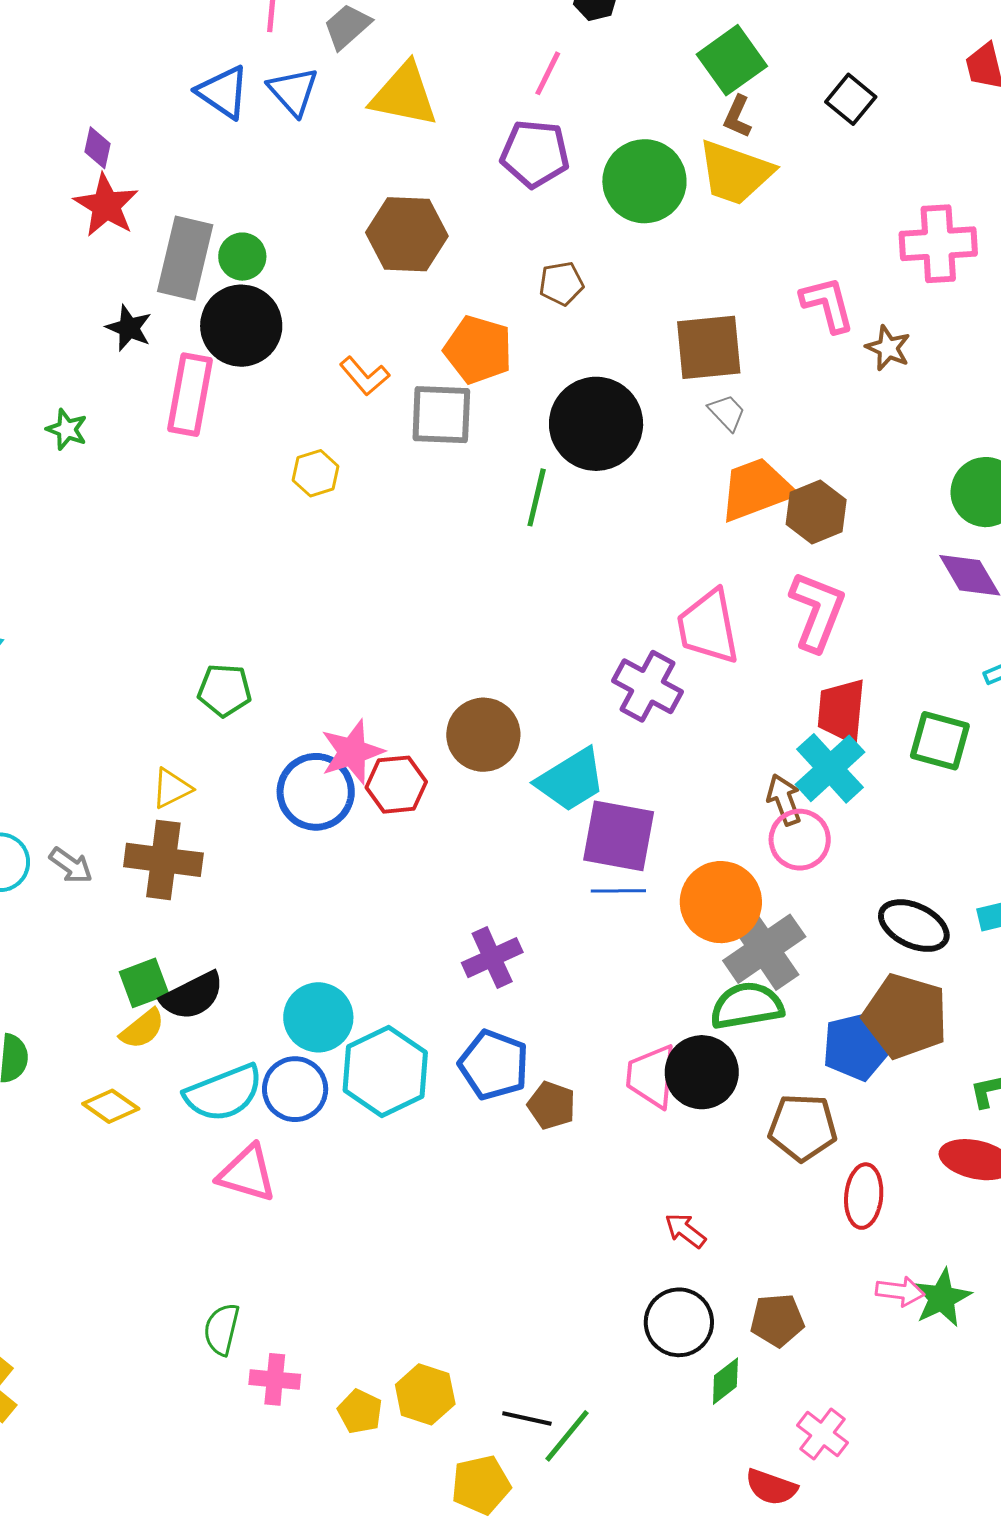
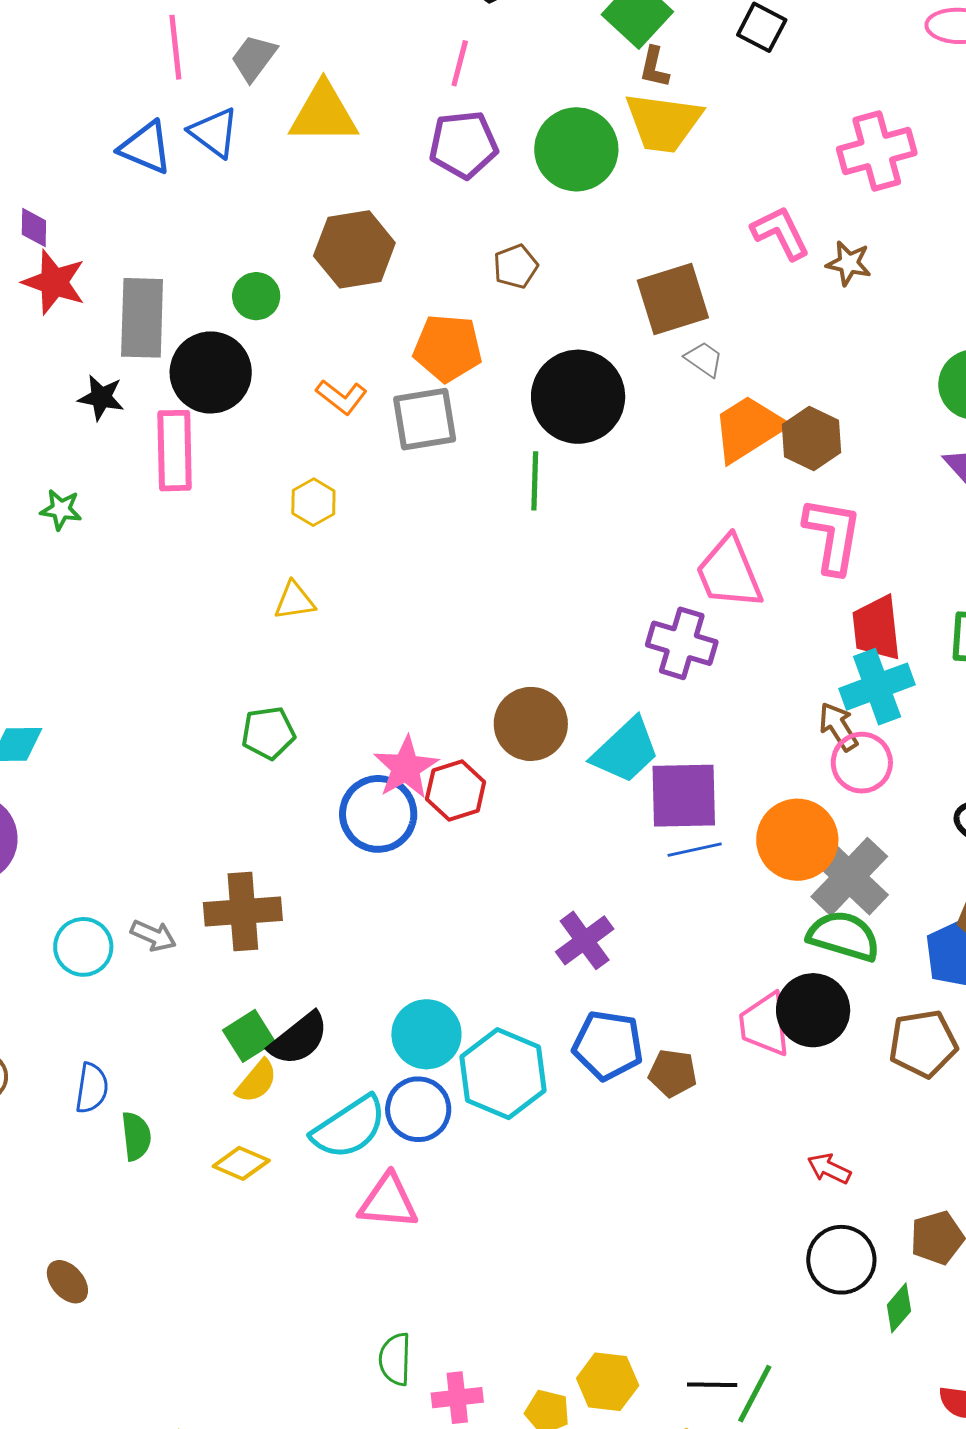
green circle: (242, 257) -> (256, 296), moved
cyan cross: (830, 768) -> (877, 687), turned 34
yellow triangle: (172, 788) -> (295, 601), moved, turned 30
green semicircle: (747, 1006) -> (844, 936), turned 38

